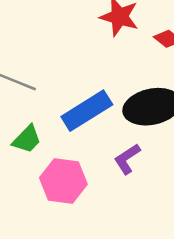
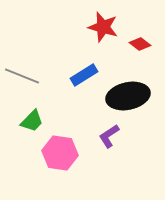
blue rectangle: (87, 111) -> (84, 75), moved, size x0.7

